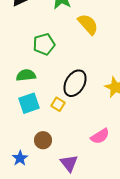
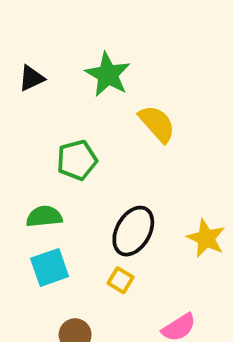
yellow square: (58, 104) -> (121, 280), moved

